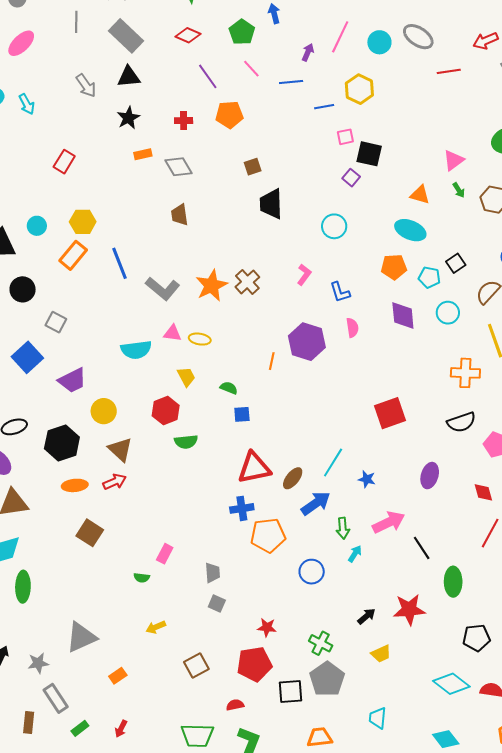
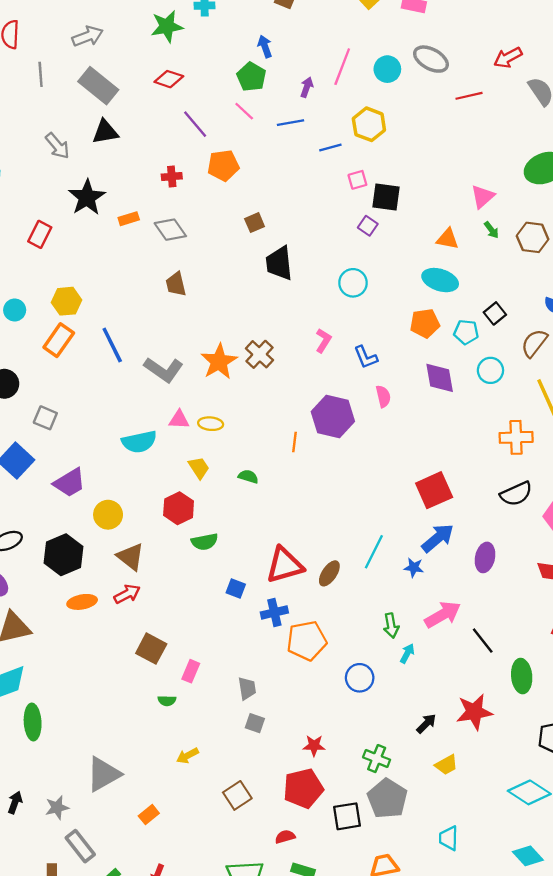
green pentagon: (242, 32) -> (251, 77), moved
black star: (128, 118) -> (87, 197), moved, size x1.4
blue square: (242, 414) -> (236, 589), moved, turned 30
blue arrow: (316, 503) -> (438, 538), moved
brown square: (90, 533) -> (151, 649), moved

